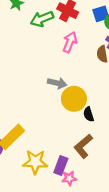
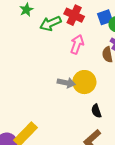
yellow circle: (74, 99) -> (84, 82), moved

